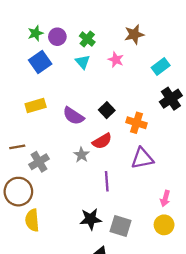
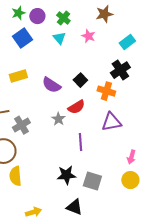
black cross: (171, 99) -> (120, 70), moved

